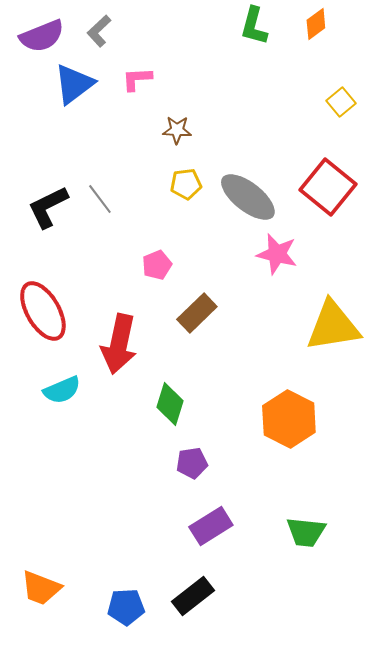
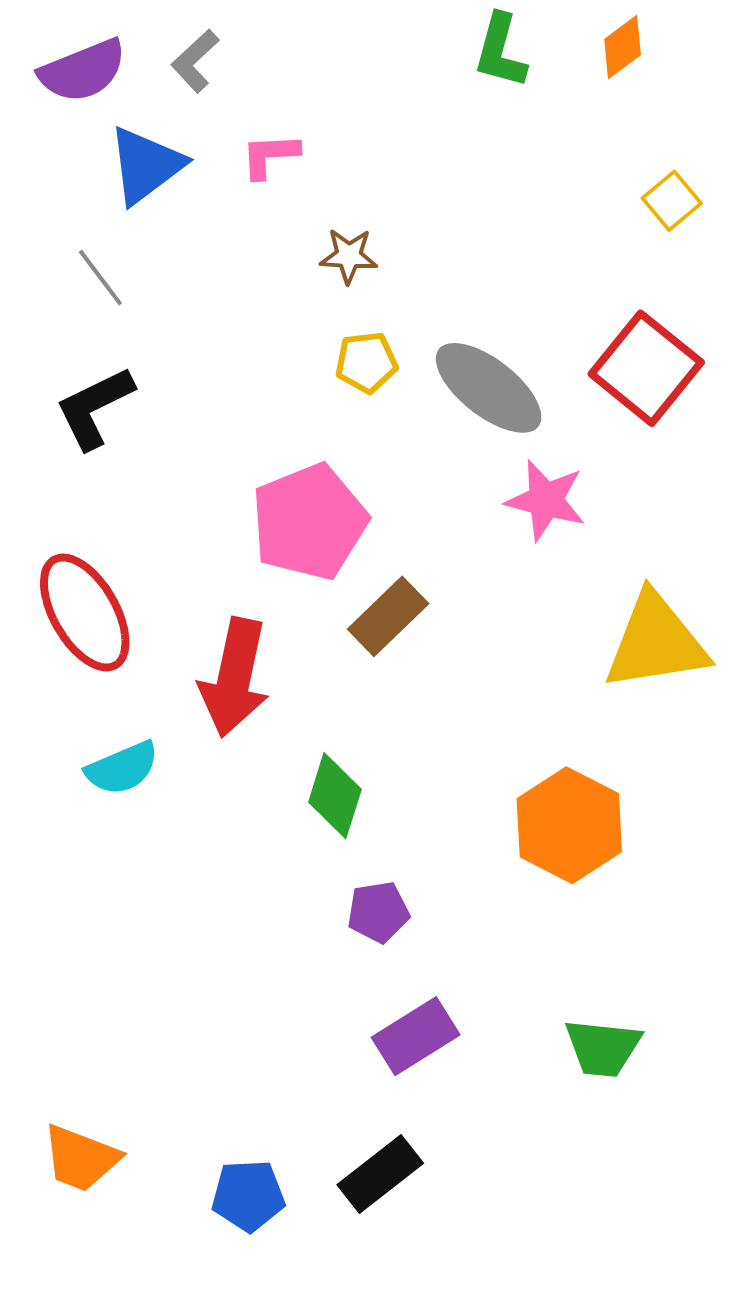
gray line: (100, 199) -> (100, 278), moved
pink pentagon: (157, 265) -> (309, 522), size x2.0

